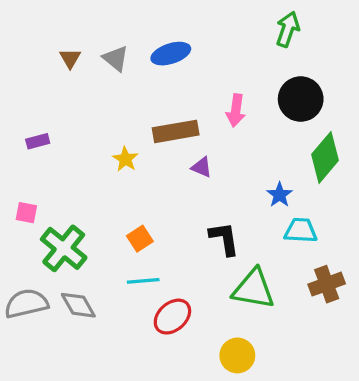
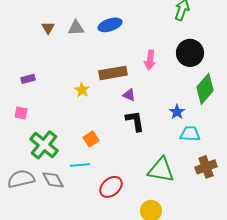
gray triangle: (116, 58) -> (76, 28), turned -42
pink square: (26, 213) -> (21, 113), moved
black L-shape: (224, 239) -> (135, 121), moved
cyan line: (143, 281) -> (80, 165), moved

